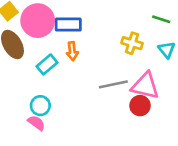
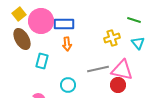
yellow cross: (132, 43) -> (112, 38), turned -35
cyan rectangle: (47, 64) -> (42, 61), moved, turned -35
cyan circle: (40, 106) -> (68, 85), moved

